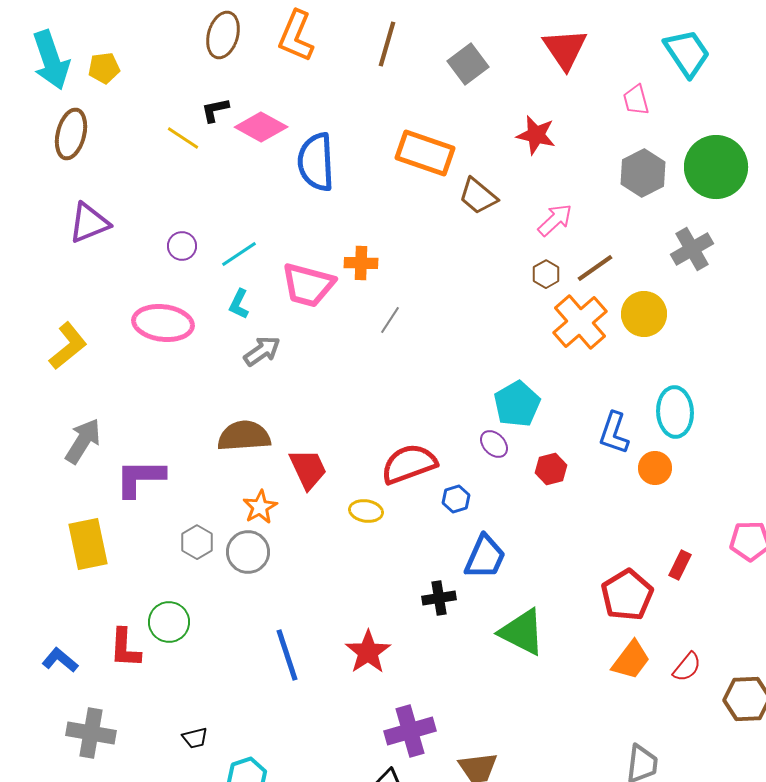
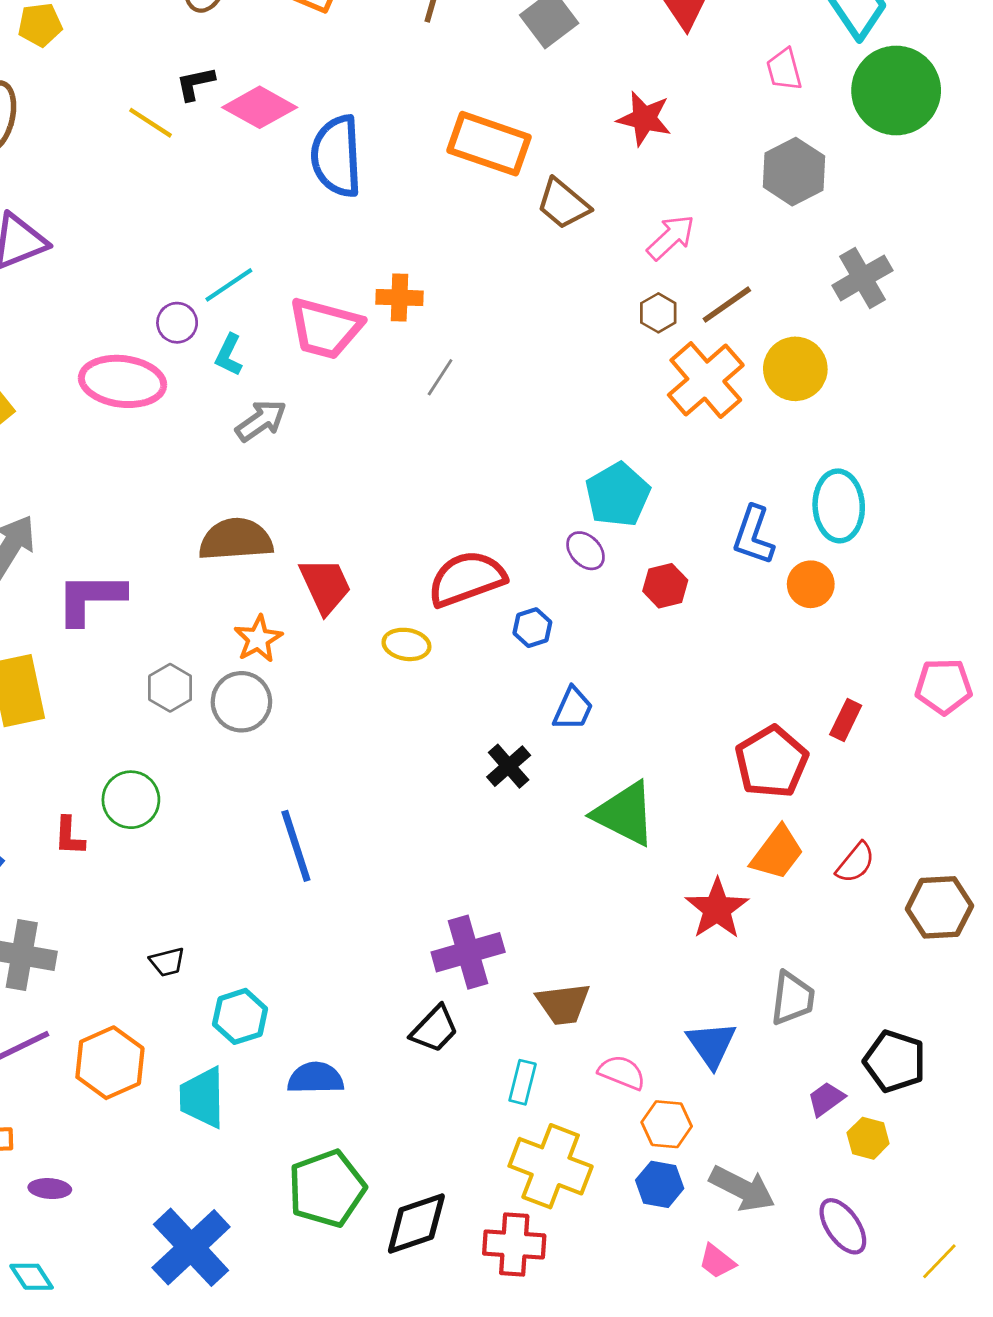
green circle: (716, 167) -> (896, 90), moved
purple circle: (182, 246) -> (177, 323), moved
blue trapezoid: (485, 557) -> (573, 709), size x0.7
black cross: (439, 598) -> (509, 766), turned -32
red L-shape: (125, 648) -> (69, 836), size x0.7
red star: (368, 652) -> (717, 909), moved

